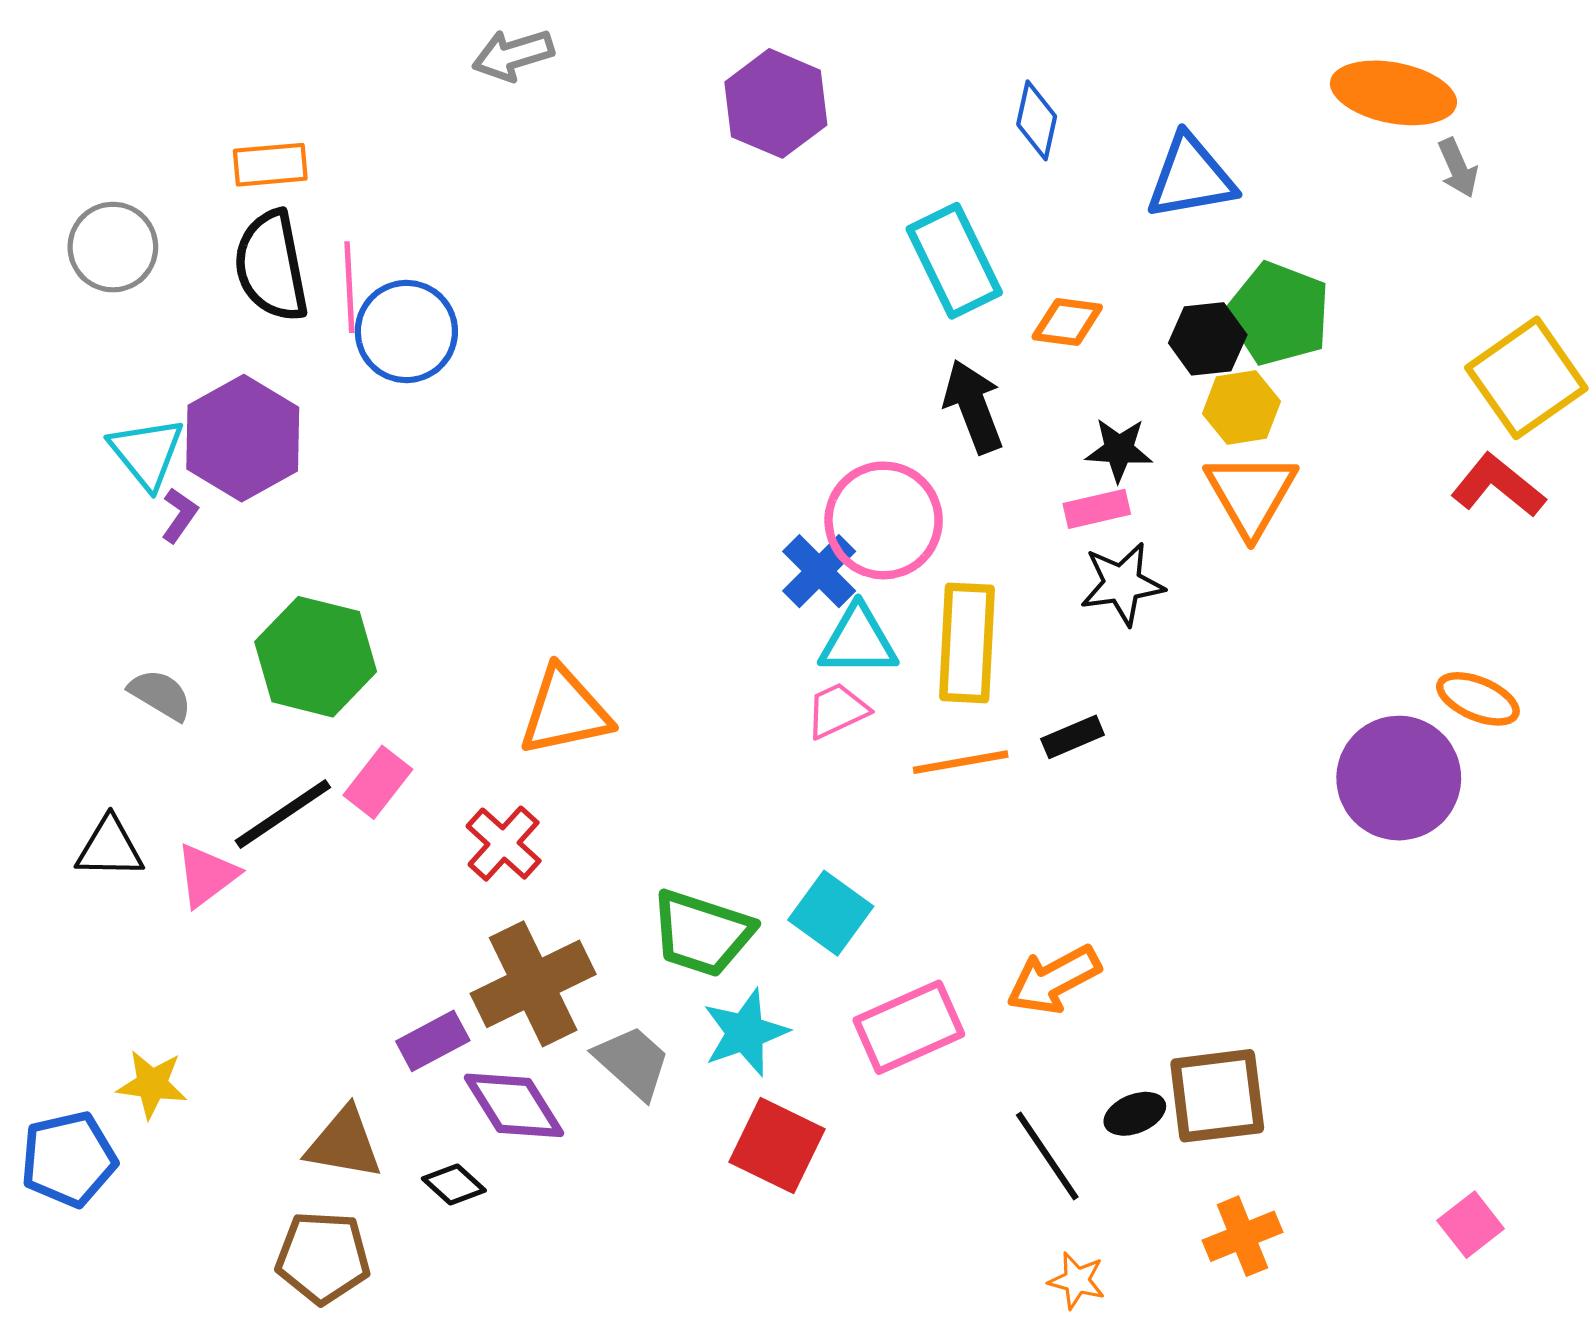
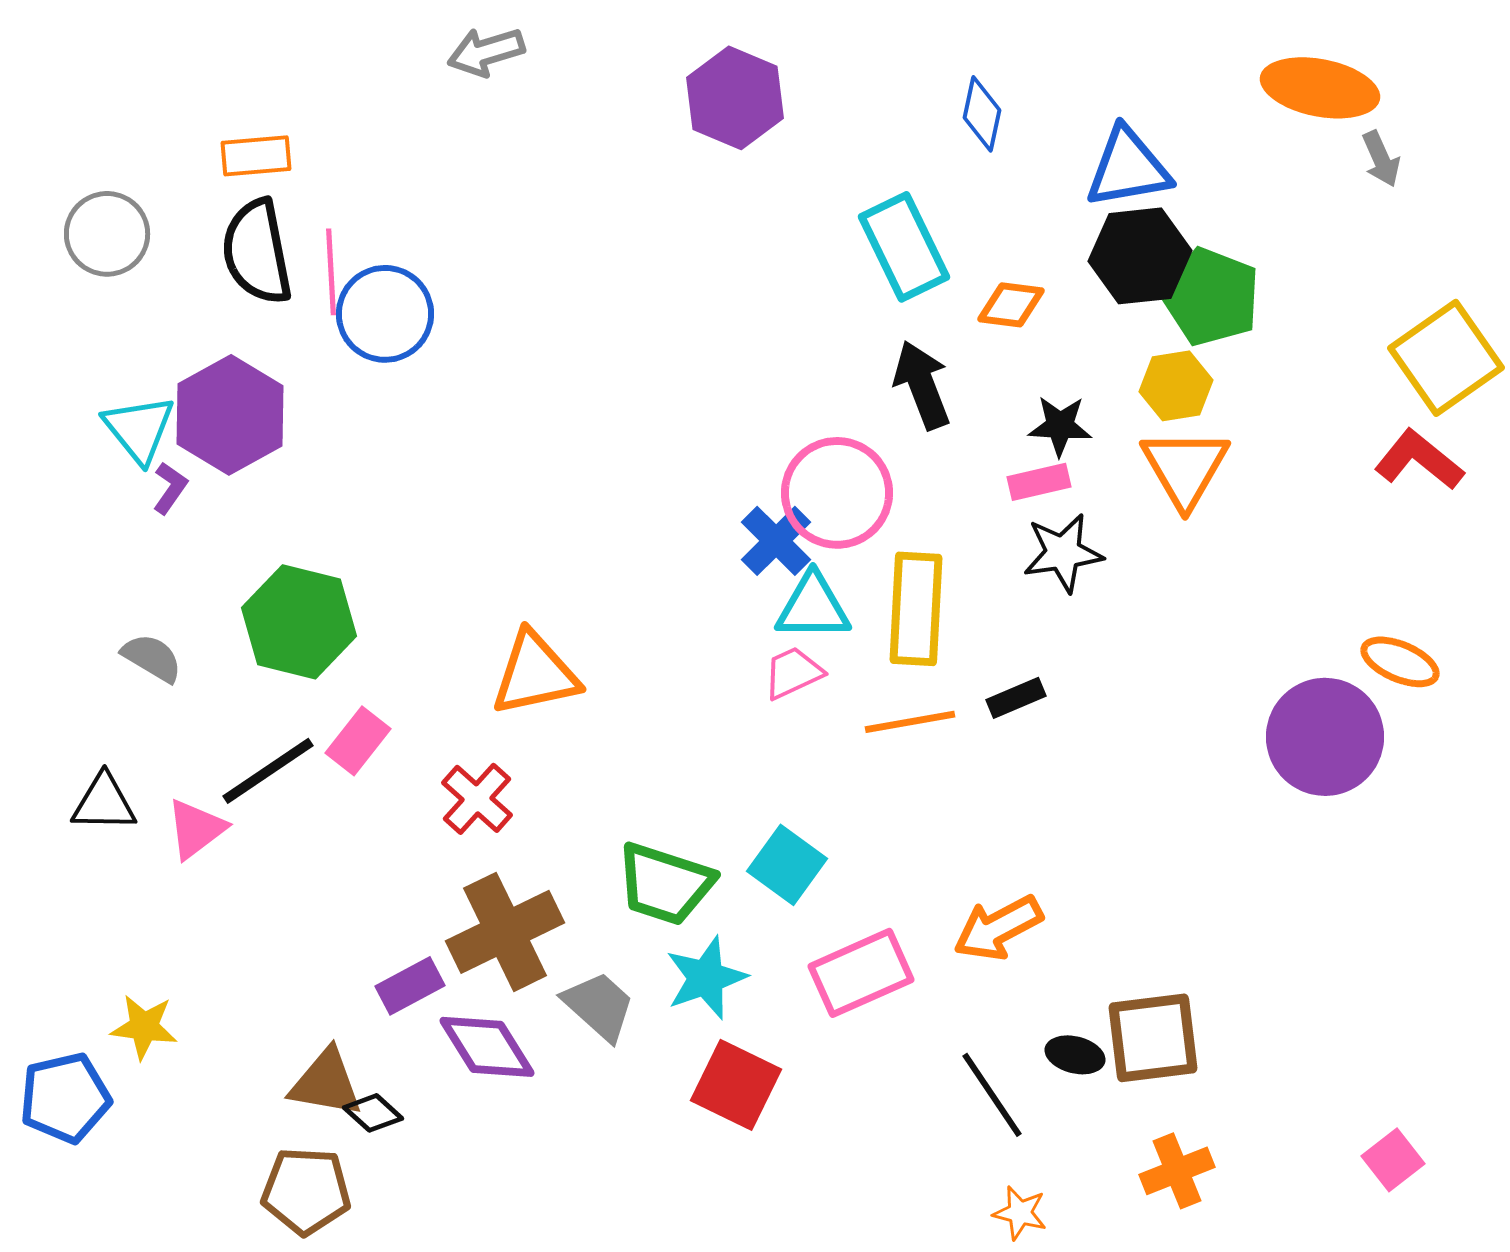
black hexagon: (1208, 339) -> (1140, 256), moved, size x1.4
black ellipse: (1135, 1114) -> (1075, 1055), turned 36
black diamond: (454, 1185) -> (373, 1113), moved

